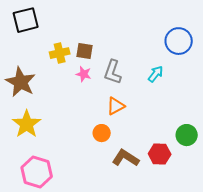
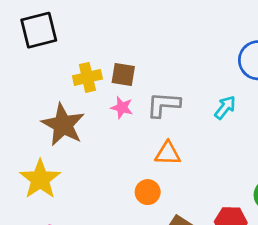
gray L-shape: (113, 72) -> (163, 105), turned 75
brown star: (21, 82) -> (63, 125), moved
orange triangle: (116, 106) -> (168, 153), turned 30

